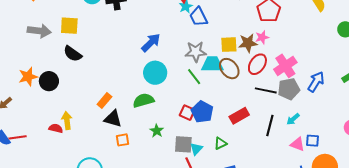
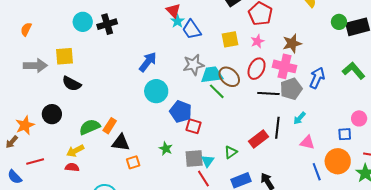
brown star: (248, 43) -> (292, 43), moved
yellow square: (229, 45) -> (230, 39), moved
pink cross: (285, 66) -> (285, 66), turned -35
orange star: (28, 77) -> (25, 125), moved
green line: (194, 77) -> (217, 91), moved
green semicircle: (143, 100) -> (90, 127), moved
blue pentagon: (202, 112) -> (181, 112), moved
red rectangle: (239, 116) -> (258, 139), moved
yellow arrow: (67, 121) -> (75, 151), turned -102
red semicircle: (56, 128) -> (72, 167), moved
red line: (18, 137) -> (35, 161), moved
blue square: (313, 141) -> (345, 134), moved

